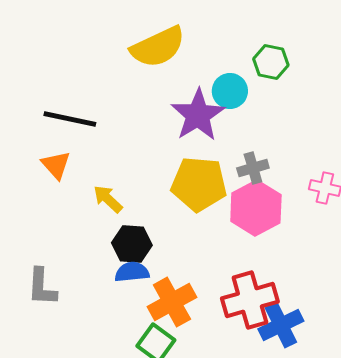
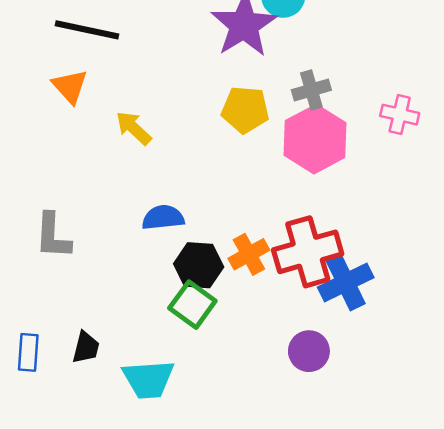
yellow pentagon: (199, 184) -> (245, 110), size x0.7
black hexagon: (132, 244) -> (199, 265), moved
orange cross: (172, 302) -> (249, 254), moved, size x0.7

